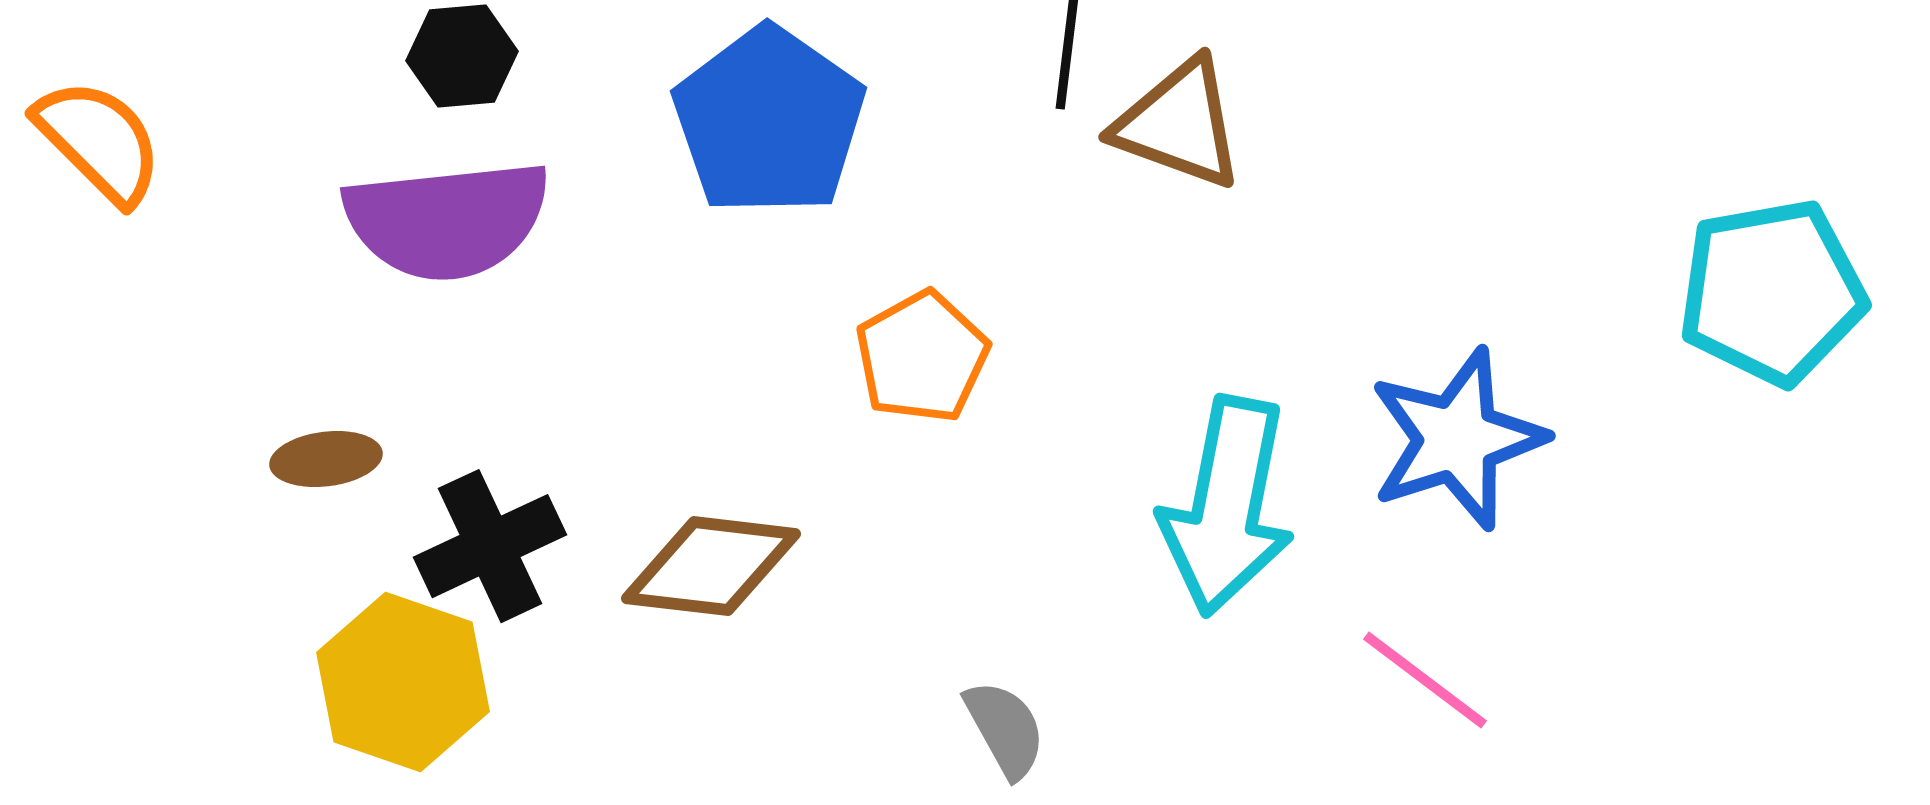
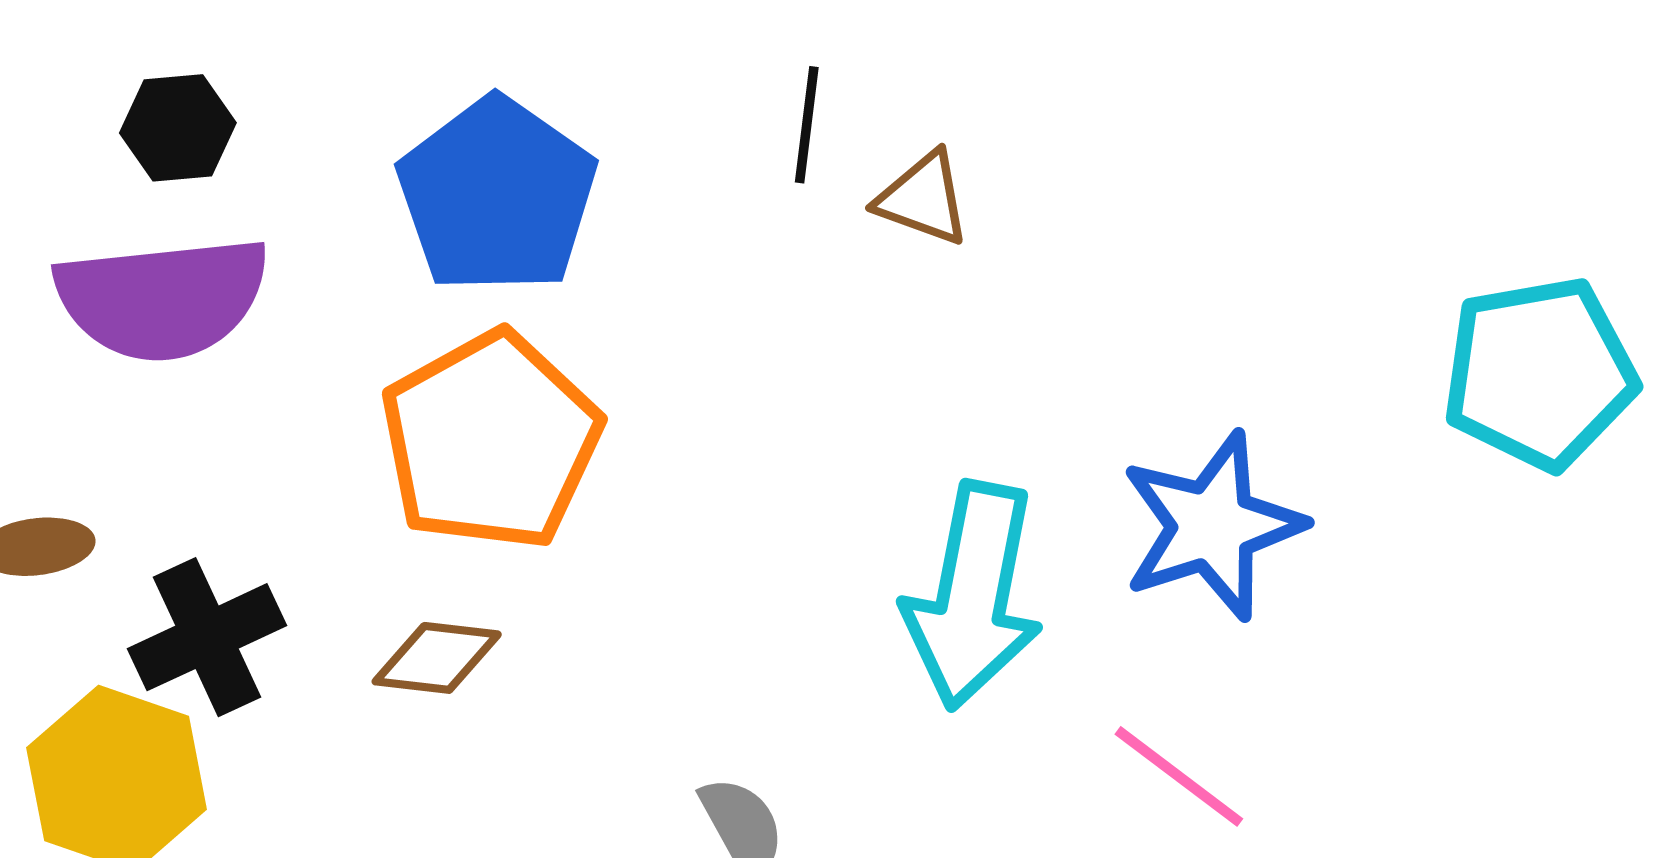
brown triangle: (1179, 124) -> (923, 199), size x0.7
orange pentagon: (922, 357) -> (491, 441), moved, size x1.6
brown diamond: (711, 566) -> (437, 658), size x0.7

